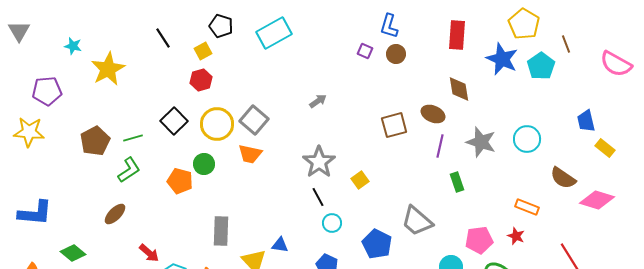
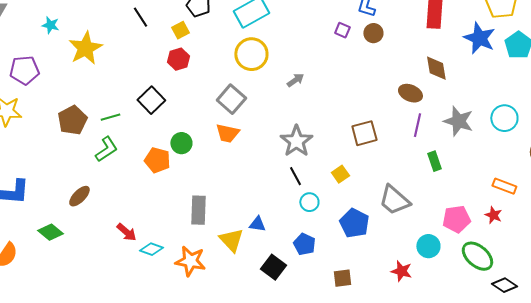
yellow circle: (217, 124) -> (251, 54), moved
brown square: (394, 125) -> (364, 133), moved
yellow square: (360, 180) -> (340, 174), moved
brown ellipse: (115, 214) -> (79, 196), moved

